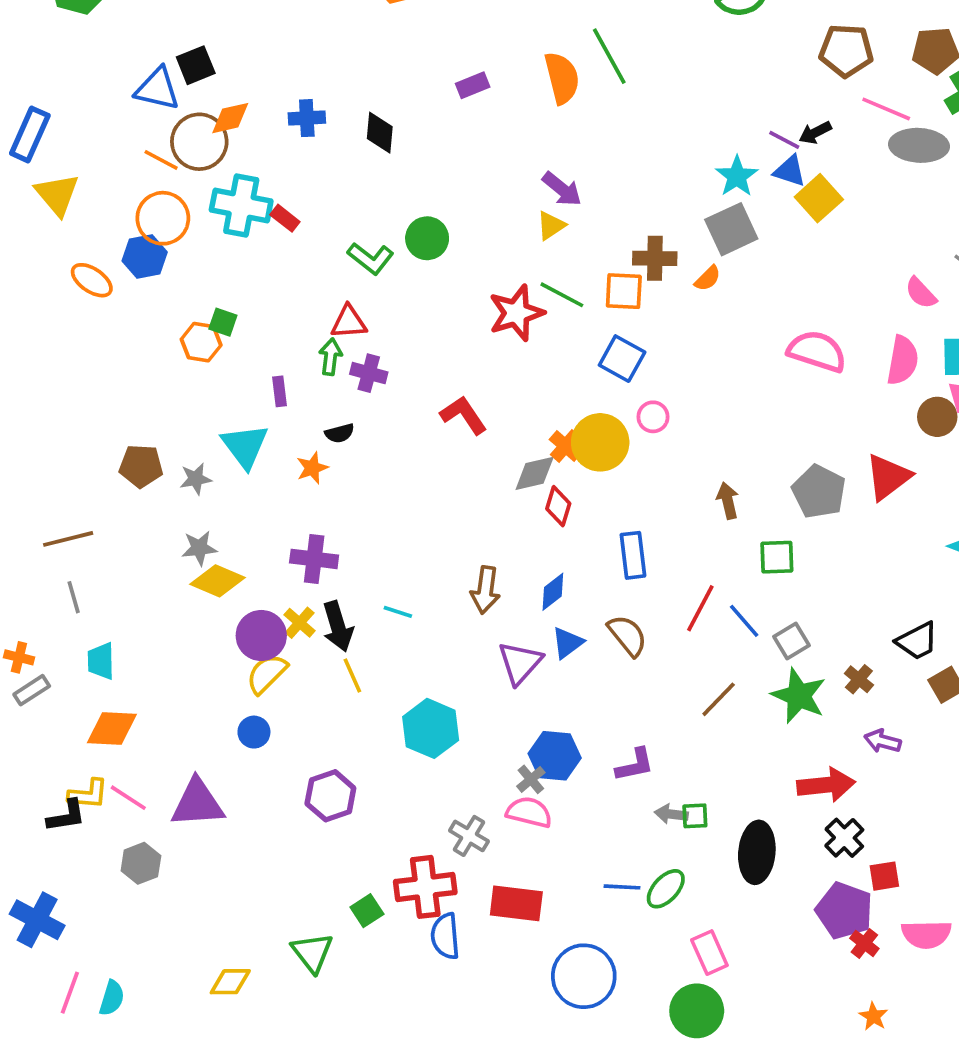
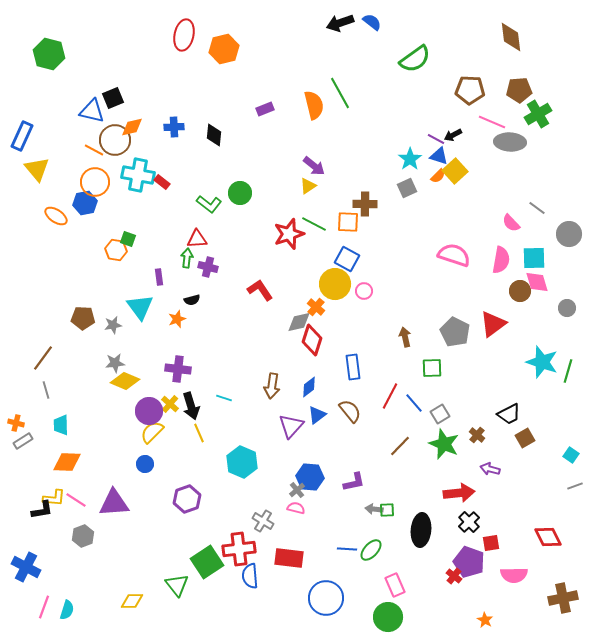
gray square: (731, 229) -> (407, 188), size x0.7
orange semicircle: (708, 278) -> (438, 176), moved
yellow circle: (600, 442) -> (335, 284), moved
red diamond: (558, 506) -> (312, 340), size x1.4
brown line: (68, 539) -> (43, 358), turned -40
pink semicircle: (529, 812) -> (296, 508), size x0.7
green square: (367, 911) -> (207, 562), size x1.8
red cross: (864, 943) -> (454, 576), moved

